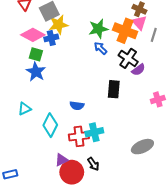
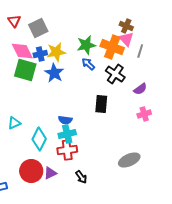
yellow star: (58, 25) -> (56, 52), moved
pink diamond: (33, 35) -> (22, 51), turned 35
green square: (36, 54) -> (25, 70), size x1.6
purple semicircle: (138, 70) -> (140, 89), moved
blue star: (36, 72) -> (54, 73), moved
cyan cross: (94, 132) -> (67, 134), moved
red circle: (72, 172) -> (31, 171), moved

